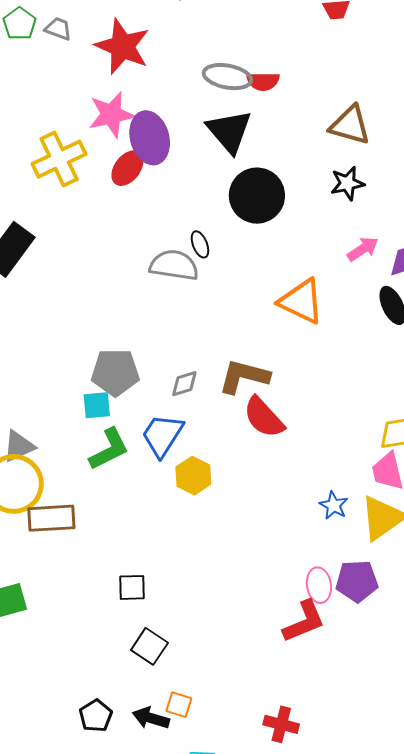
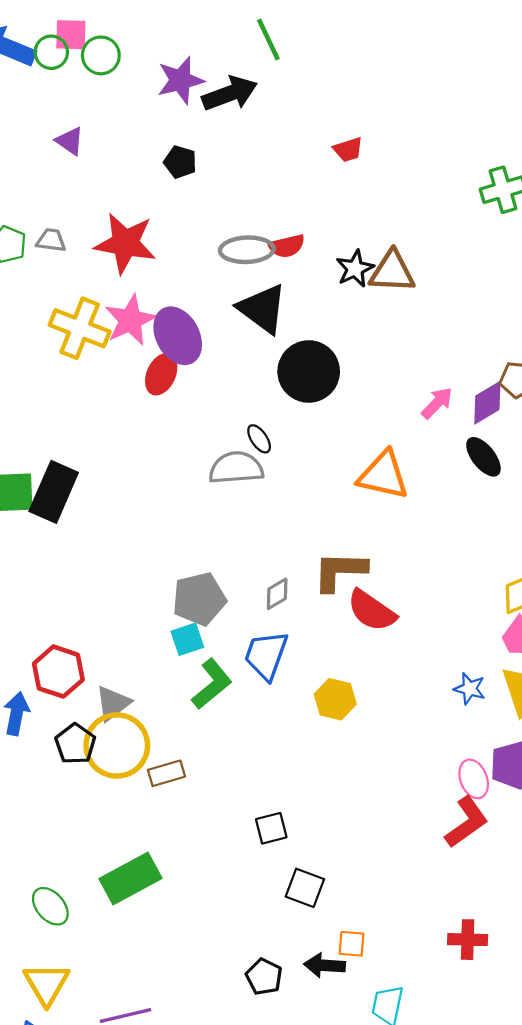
yellow cross: (59, 159) -> (80, 328), moved, turned -30
black star: (347, 183) -> (355, 269), moved
yellow hexagon: (193, 476) -> (335, 699), moved
brown rectangle: (51, 518) -> (166, 773), size x0.7

